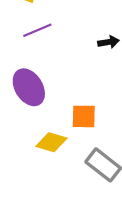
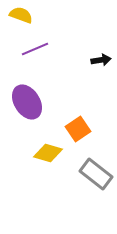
orange square: (84, 116) -> (78, 129), turned -35

